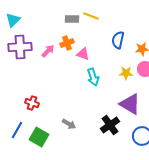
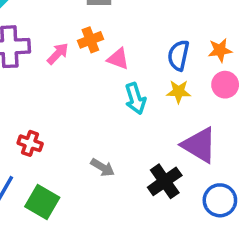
blue semicircle: (118, 40) -> (178, 55), moved
yellow star: (126, 73) -> (178, 92), moved
gray arrow: (69, 124) -> (103, 168), moved

